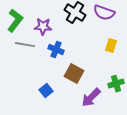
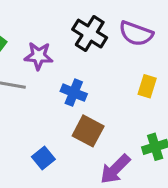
blue cross: (56, 50) -> (74, 93), moved

